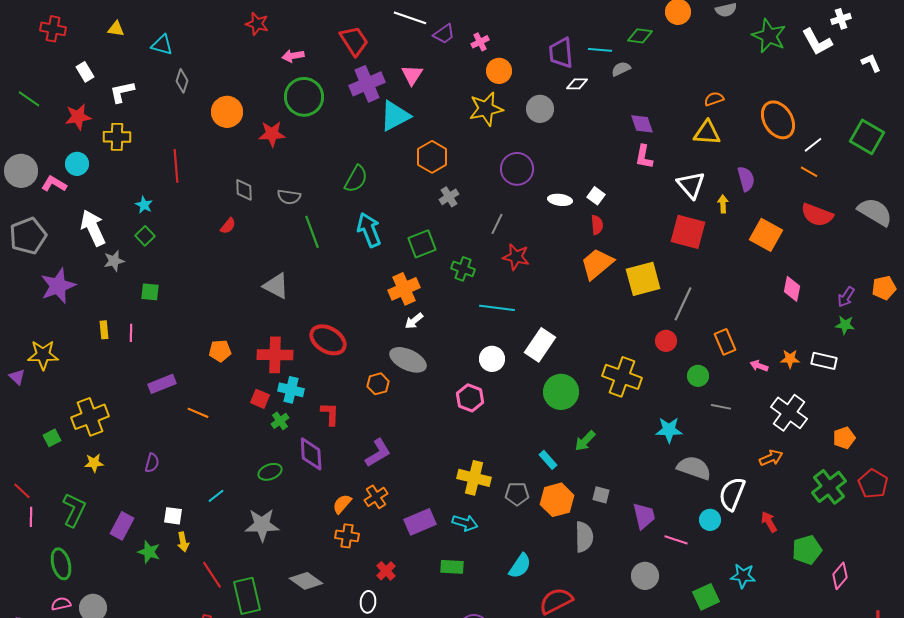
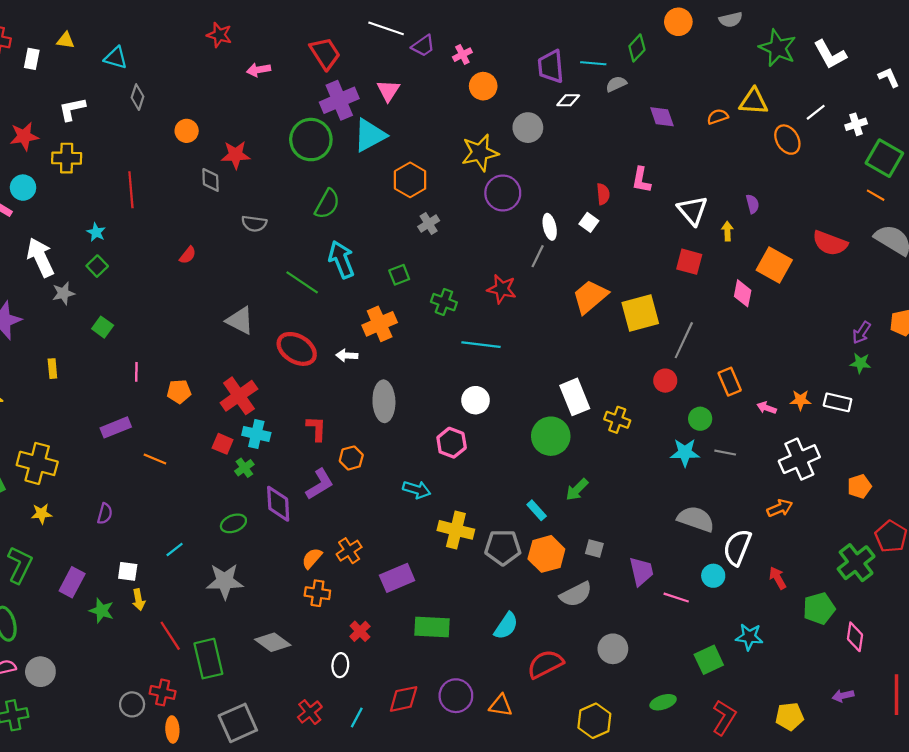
white cross: (841, 19) -> (856, 124), moved
green diamond: (640, 36) -> (637, 48), turned -55
white rectangle: (85, 72) -> (32, 59), moved, turned 42
green circle: (304, 97) -> (311, 140), moved
yellow star: (486, 109) -> (480, 153), moved
orange circle: (227, 112) -> (187, 131), size x0.7
orange ellipse: (778, 120) -> (787, 140), size x0.7
purple diamond: (642, 124) -> (662, 117), moved
yellow triangle: (707, 133) -> (754, 101), moved
white line: (813, 145) -> (816, 112), moved
orange line: (809, 172) -> (876, 195), moved
purple semicircle: (746, 179) -> (752, 204), size x0.7
gray diamond: (244, 190) -> (211, 180), moved
white ellipse: (560, 200) -> (550, 227), turned 70
gray line: (497, 224) -> (538, 256), moved
red semicircle: (597, 225) -> (603, 194), moved
green line: (312, 232) -> (302, 282), moved, turned -36
red square: (688, 232) -> (689, 262), size x0.7
green square: (422, 244) -> (399, 275), size x0.7
pink diamond: (792, 289) -> (743, 293), moved
green square: (150, 292) -> (103, 327), turned 30
white arrow: (414, 321) -> (347, 355), moved, turned 42
pink line: (131, 333) -> (136, 372), moved
red ellipse: (328, 340) -> (297, 349), moved
white rectangle: (540, 345) -> (575, 397), moved, turned -56
red cross: (275, 355) -> (239, 396), turned -36
gray ellipse: (408, 360) -> (384, 401), turned 63
yellow cross: (622, 377) -> (617, 420), size x0.6
orange hexagon: (378, 384) -> (351, 458), moved
white cross: (789, 413) -> (799, 459), turned 30
red L-shape: (330, 414) -> (316, 429), moved
yellow cross: (90, 417) -> (37, 463), turned 36
cyan star: (669, 430) -> (685, 453), moved
purple L-shape: (378, 453) -> (320, 484), moved
green cross: (829, 487) -> (856, 563), moved
gray pentagon: (517, 494) -> (503, 547), size x1.4
cyan arrow: (465, 523) -> (417, 490), moved
gray semicircle: (584, 537) -> (576, 594), turned 64
green rectangle: (452, 567) -> (432, 627), size x1.4
gray circle: (645, 576) -> (613, 649), moved
pink diamond: (840, 576) -> (855, 637), turned -32

